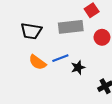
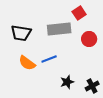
black star: (78, 67) -> (67, 82), moved

